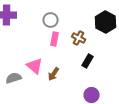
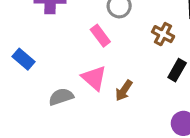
pink rectangle: (55, 39) -> (100, 36), moved, turned -48

